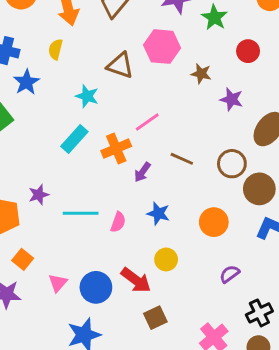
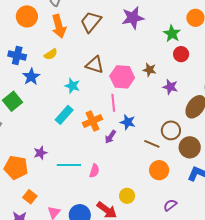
green star: (214, 17) -> (172, 34), moved
pink hexagon: (162, 47) -> (122, 77), moved
yellow semicircle: (55, 49) -> (51, 54), turned -136
pink line: (147, 122) -> (113, 103), turned -60
brown line: (182, 159) -> (152, 144), moved
blue star: (158, 213) -> (128, 122), moved

